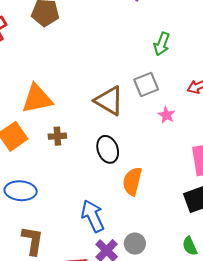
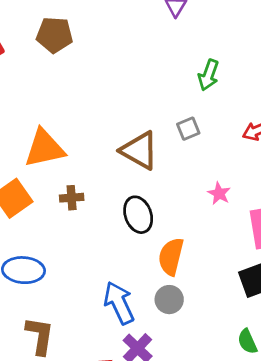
gray square: (146, 84) -> (188, 129), size x0.7
pink star: (167, 115) -> (219, 194), moved
gray circle: (135, 244) -> (169, 300), moved

